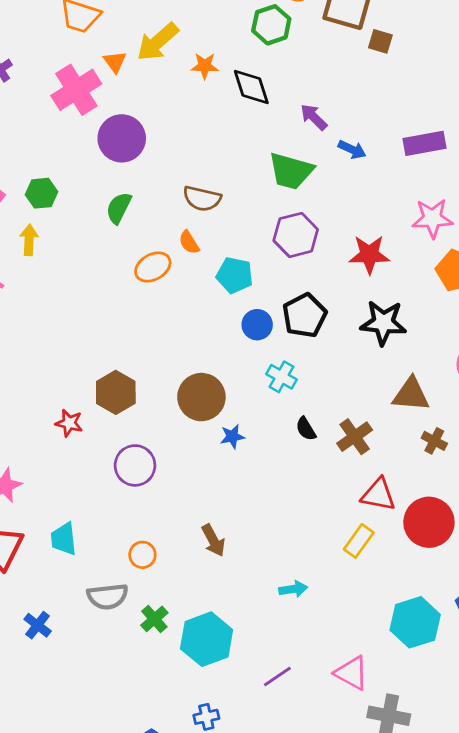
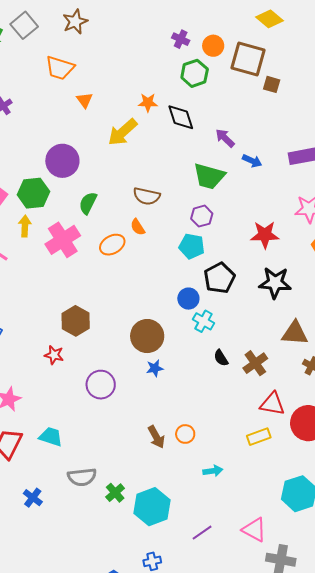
yellow arrow: (158, 42) -> (122, 132), moved
pink cross: (76, 90) -> (63, 240), moved
purple circle: (122, 138) -> (62, 161), moved
green hexagon: (42, 193) -> (33, 193), size x1.4
purple hexagon: (296, 235) -> (202, 216), moved, size x0.7
cyan pentagon: (235, 275) -> (192, 246), moved
blue circle: (257, 325) -> (188, 299), moved
brown hexagon: (116, 392) -> (76, 321), moved
blue star: (232, 437) -> (155, 368), moved
cyan trapezoid: (64, 539) -> (51, 437), turned 115
yellow rectangle: (359, 541) -> (259, 437), turned 35
orange circle: (142, 555) -> (185, 434), moved

